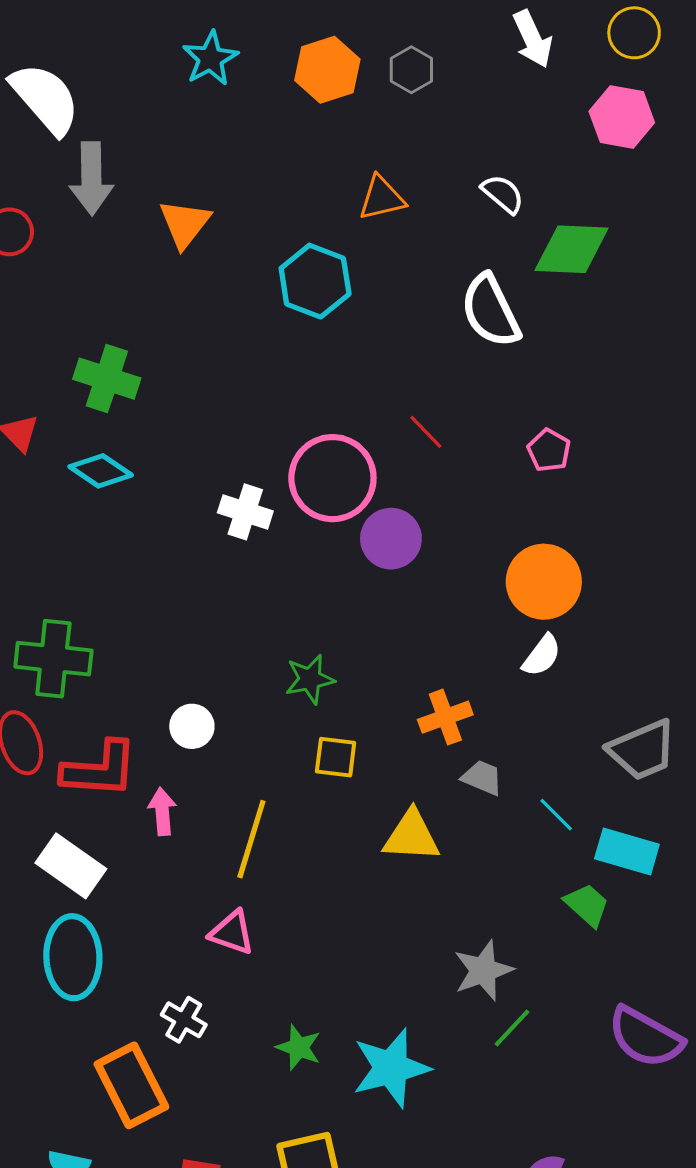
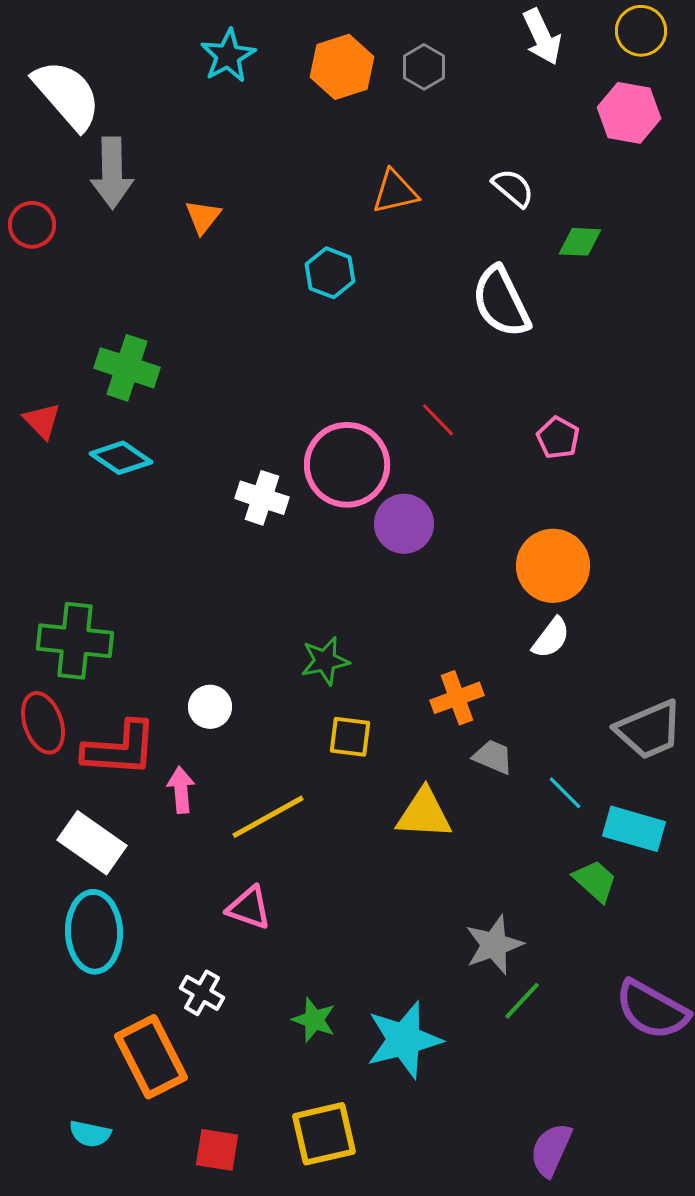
orange triangle: (185, 224) -> (203, 217), size x0.7
green diamond: (572, 249) -> (580, 242), size x0.6
cyan hexagon: (315, 281) -> (330, 273), size x0.7
yellow line: (251, 839) -> (268, 817), turned 44

